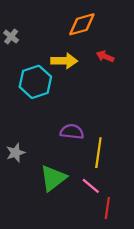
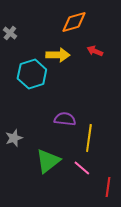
red line: (107, 208) -> (108, 187), moved

